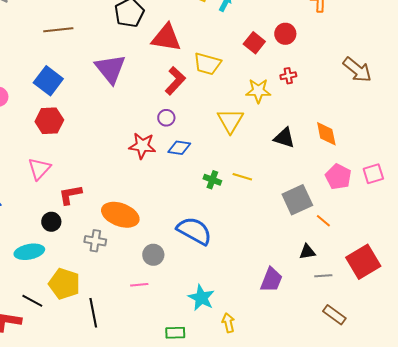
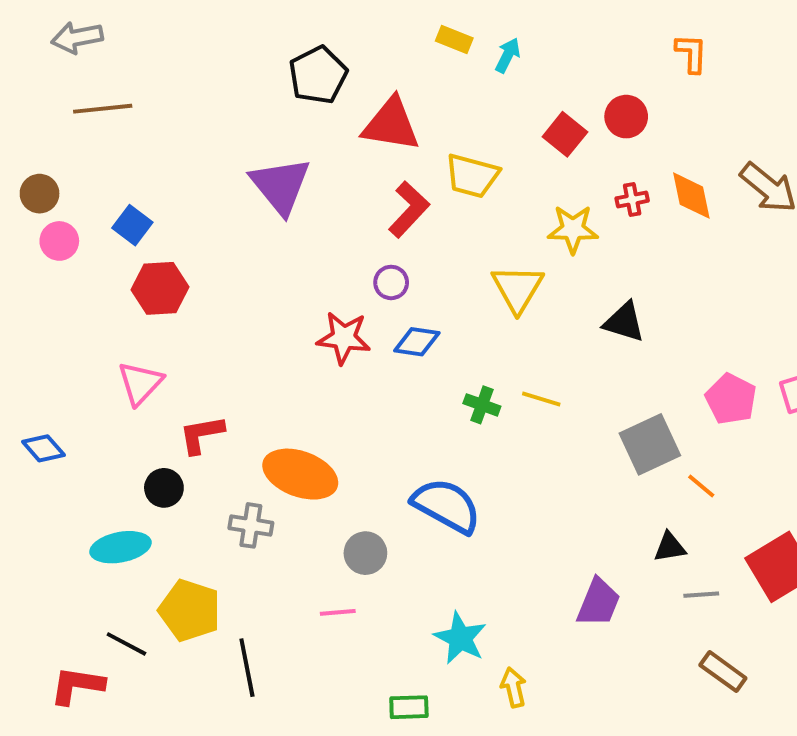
brown line: (58, 30) -> (103, 109), moved
blue square: (48, 81) -> (132, 225), moved, size x0.7
orange diamond: (326, 134) -> (691, 196), moved

